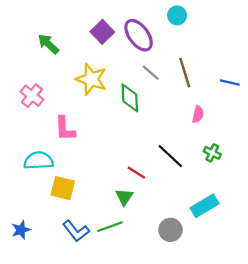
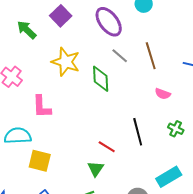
purple square: (102, 32) -> (61, 16), moved
pink semicircle: (198, 114) -> (163, 94), turned 98
black line: (170, 156) -> (138, 132), turned 32

